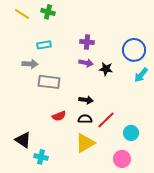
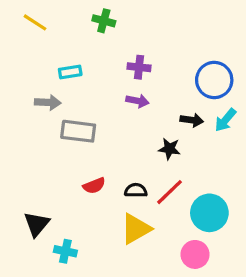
green cross: (48, 12) -> (104, 21), moved
black star: (106, 69) -> (169, 149), moved
black arrow: (86, 100) -> (192, 120), moved
cyan circle: (131, 133) -> (209, 213), size x1.5
black triangle: (23, 140) -> (37, 224), turned 36

